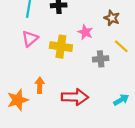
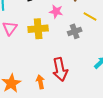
orange arrow: (40, 85) -> (40, 82), moved
red arrow: (75, 97) -> (60, 69), turned 90

